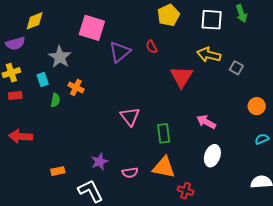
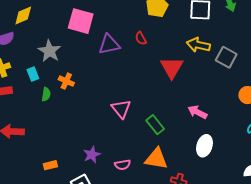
purple triangle: (120, 52) -> (109, 44), turned 30
gray square: (236, 68) -> (226, 57), size x1.5
green rectangle: (164, 133) -> (155, 125), turned -30

